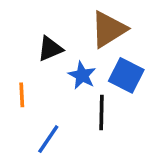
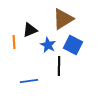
orange line: (22, 95) -> (14, 42), moved
blue line: (48, 139) -> (29, 81), turned 48

